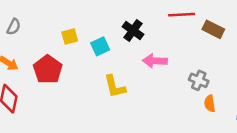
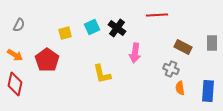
brown rectangle: (213, 29) -> (183, 47), moved
cyan square: (100, 46) -> (92, 27), moved
pink arrow: (155, 61) -> (135, 53), turned -84

